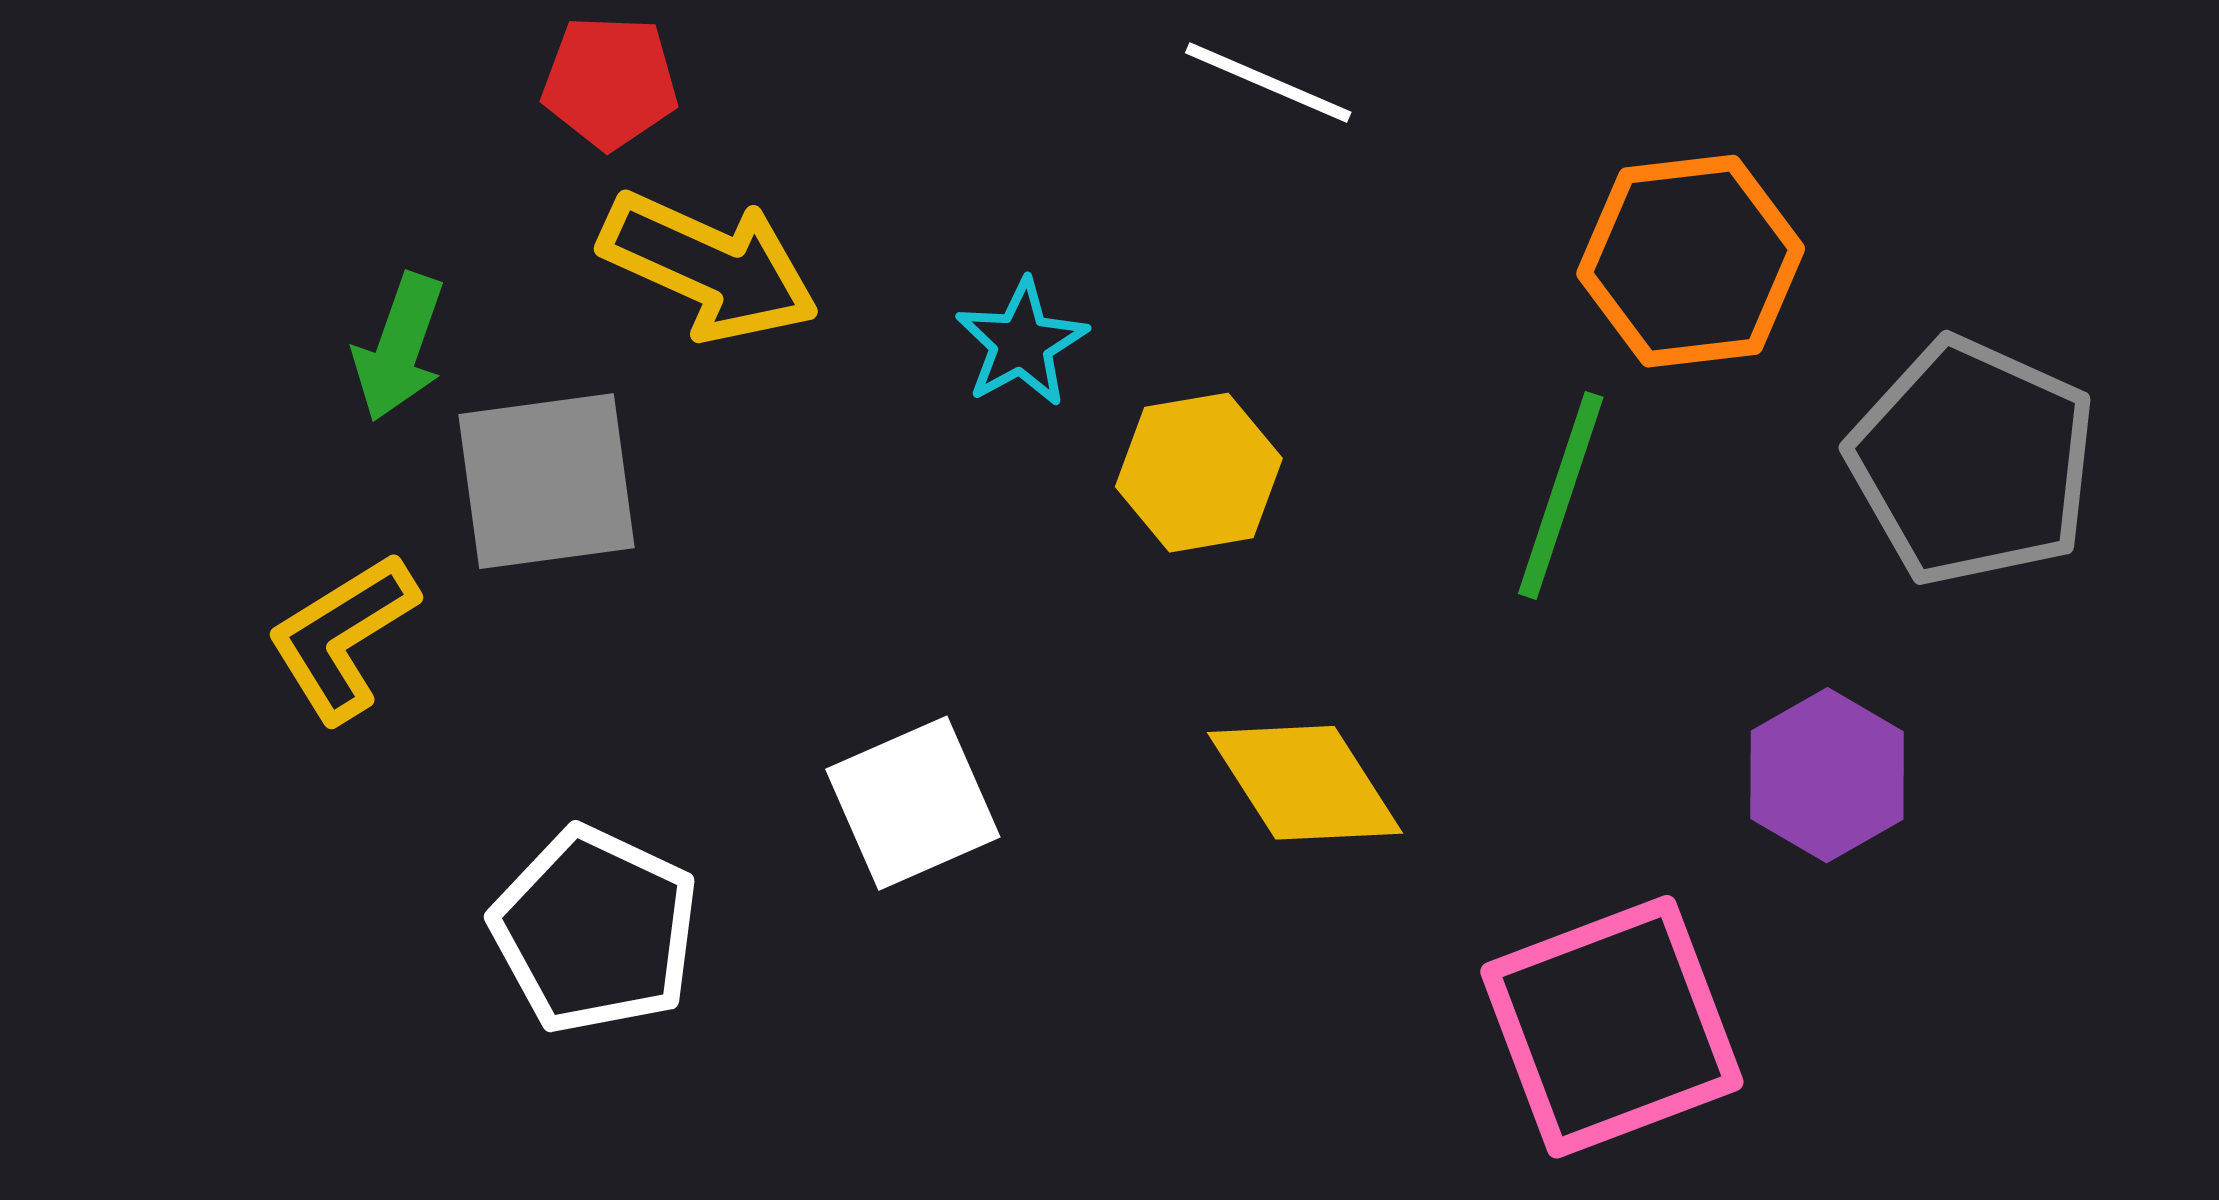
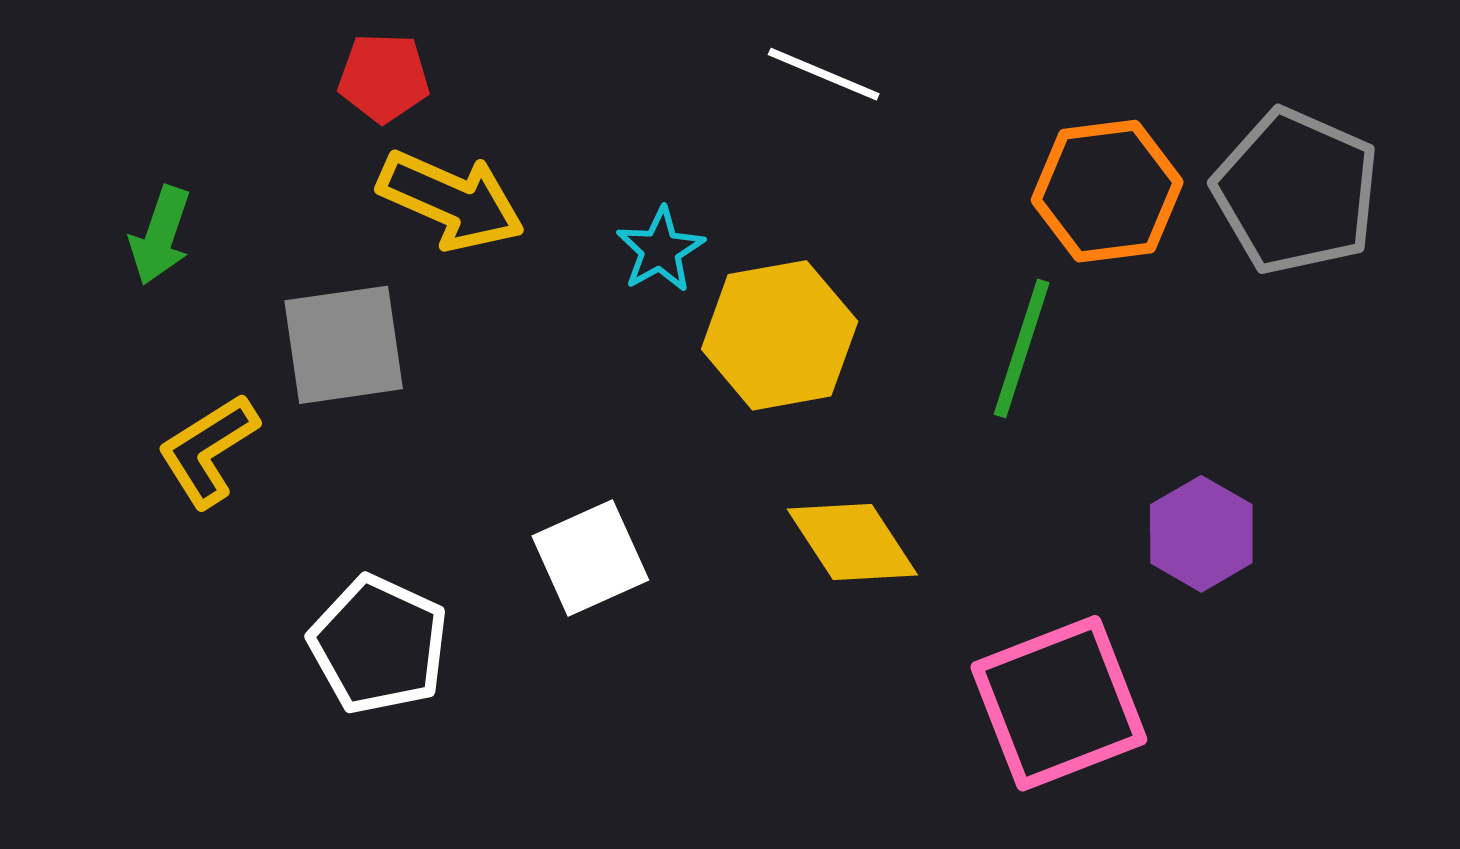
green arrow: (399, 347) -> (160, 235), moved
gray pentagon: (1972, 462) -> (1296, 191), moved
yellow hexagon: (1199, 473) -> (780, 335), size x1.4

